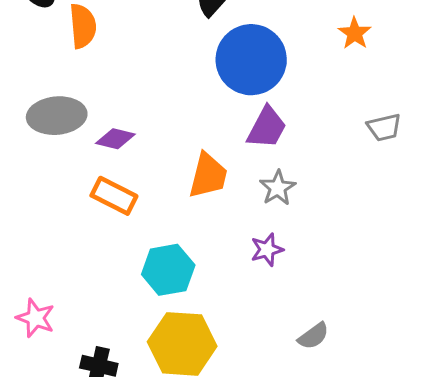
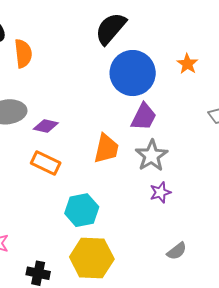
orange star: (355, 33) -> (187, 64), moved
gray star: (278, 188) -> (151, 156), size x1.4
purple star: (267, 250) -> (160, 192), moved

